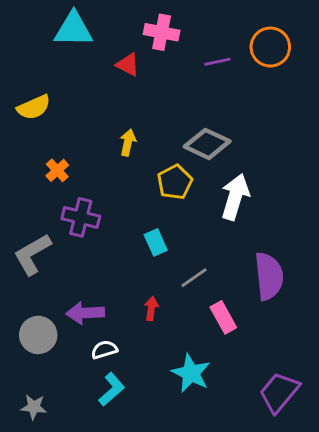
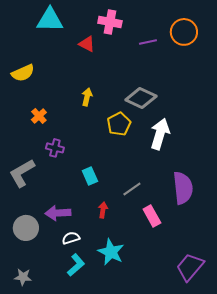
purple cross: (81, 217) -> (55, 148), size x0.7
cyan rectangle: (156, 242) -> (90, 176), moved
cyan star: (191, 373) -> (111, 252), moved

